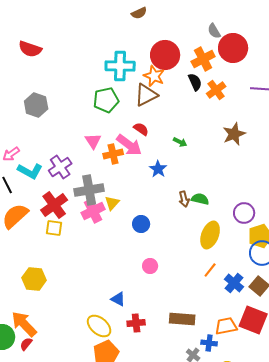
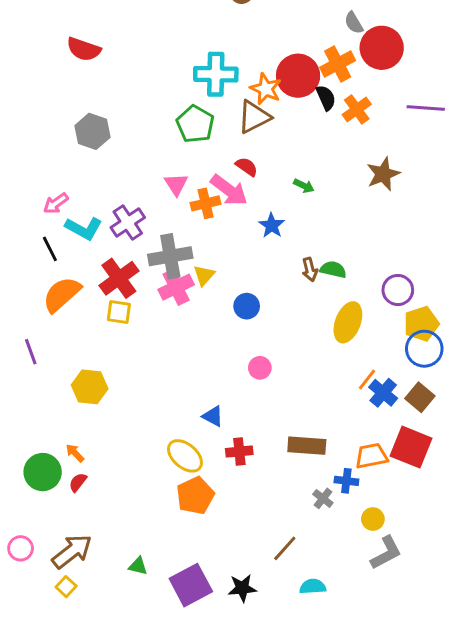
red circle: (165, 55) -> (298, 76), moved
green pentagon: (106, 100) -> (195, 124), turned -30
orange line: (210, 270) -> (367, 380), moved
orange arrow: (24, 324) -> (75, 453), size x0.5

